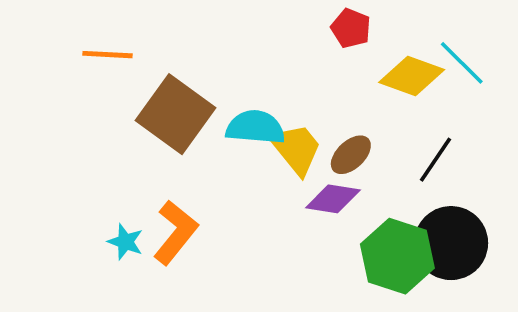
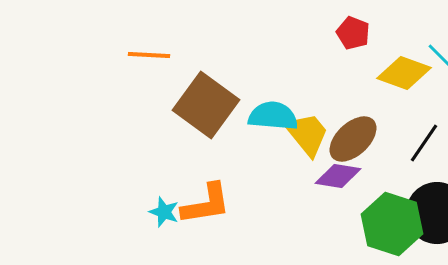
brown ellipse: (351, 155) -> (353, 139), size x1.4
orange L-shape: (175, 232) -> (206, 204), turned 42

